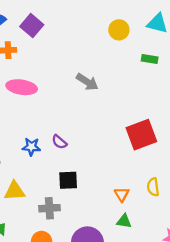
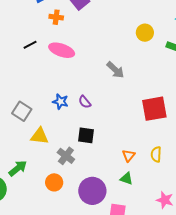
yellow circle: (119, 30) -> (145, 33), moved
gray arrow: (87, 82) -> (115, 70), moved
gray cross: (49, 208) -> (66, 156), turned 30

